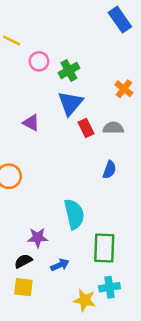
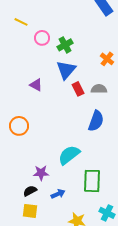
blue semicircle: (109, 170) -> (96, 121), size x1.5
cyan semicircle: (74, 214) -> (69, 155), turned -115
cyan cross: (109, 287) -> (107, 213), moved, turned 35

